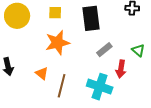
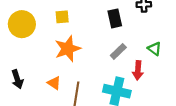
black rectangle: (91, 18) -> (115, 18), moved, size x0.7

